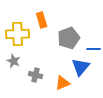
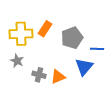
orange rectangle: (42, 20) -> (45, 29), moved, turned 49
orange triangle: (63, 83) -> (58, 77), moved

